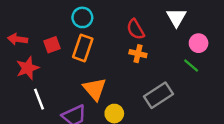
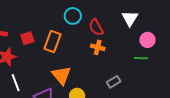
cyan circle: (82, 17) -> (73, 16), moved
green line: (191, 66) -> (141, 58), turned -40
gray rectangle: (158, 95) -> (114, 82), size x0.6

